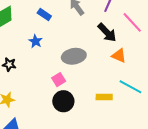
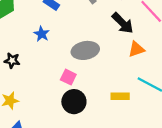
orange triangle: (119, 56) -> (136, 49), turned -42
pink square: (59, 80) -> (68, 77), turned -32

